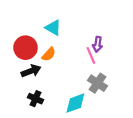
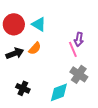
red circle: (25, 48) -> (14, 24), moved
black arrow: (31, 71) -> (15, 53), moved

